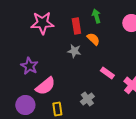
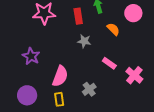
orange semicircle: (93, 39) -> (113, 29), moved
gray star: (74, 51) -> (84, 41), moved
pink semicircle: (45, 86) -> (60, 76), moved, turned -30

